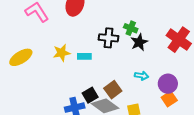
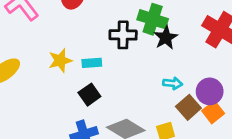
green cross: (131, 28) -> (153, 19), size x1.5
brown square: (113, 90) -> (188, 107), moved
black square: (90, 95) -> (89, 95), moved

